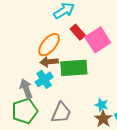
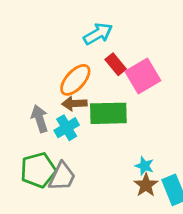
gray arrow: (26, 89) -> (40, 119), moved
gray trapezoid: (61, 113) -> (62, 176), moved

